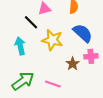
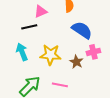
black line: (31, 22) -> (29, 27), turned -49
yellow star: (52, 40) -> (50, 55), moved

